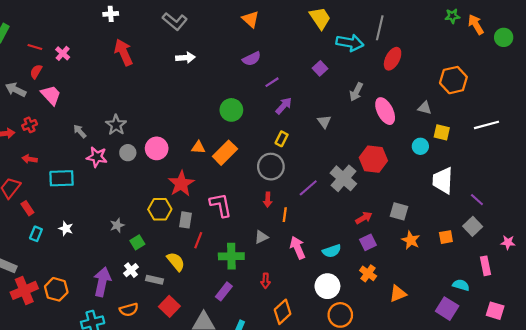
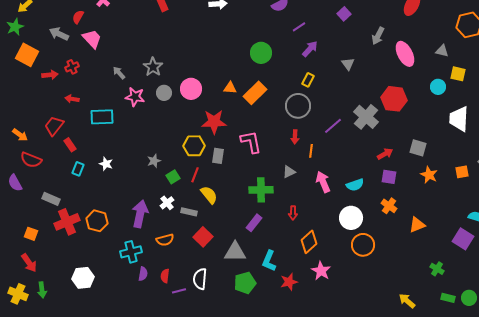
red star: (181, 184) -> (214, 122), turned 30
red line: (198, 240) -> (195, 175), moved
purple square: (368, 242) -> (389, 177), turned 35

